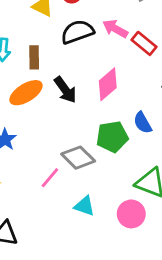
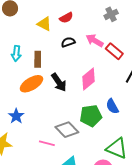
black semicircle: (77, 32) -> (68, 42), size x0.6
pink line: (50, 178) -> (47, 143), turned 63

